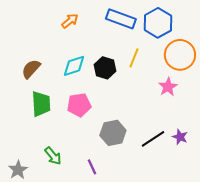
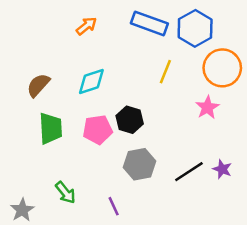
black hexagon: (105, 68) -> (130, 120), moved

